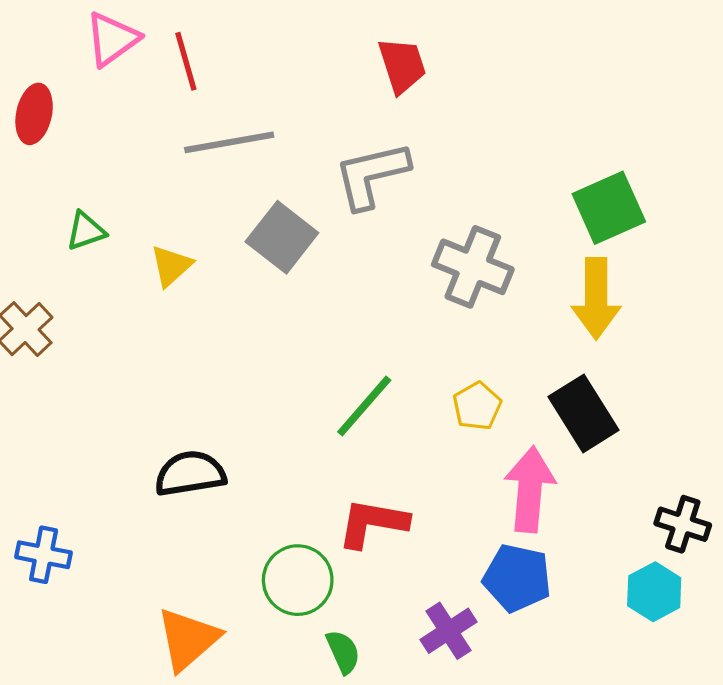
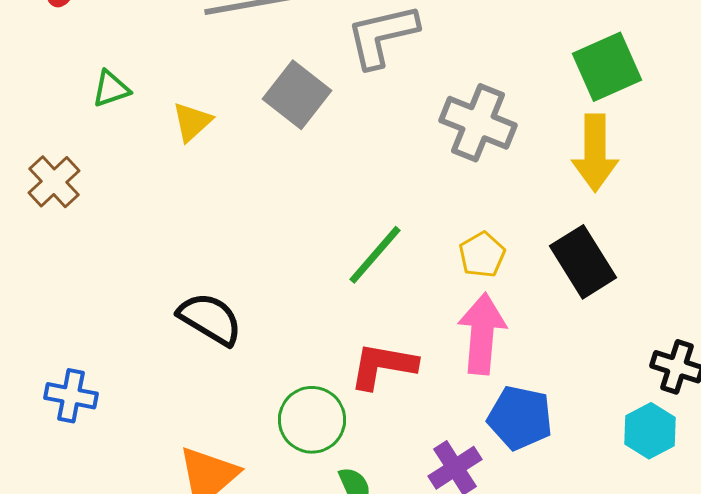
black semicircle: (190, 474) -> (210, 319), turned 40
pink arrow: (530, 489) -> (482, 334), moved

